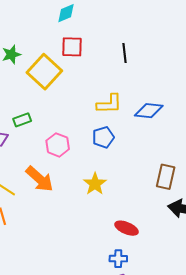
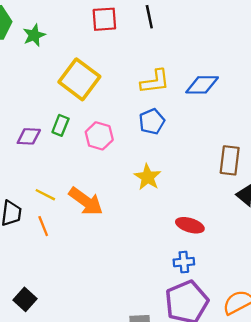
black line: (124, 53) -> (149, 17), moved
yellow square: (44, 72) -> (79, 79), moved
green rectangle: (22, 120) -> (60, 125), moved, turned -42
orange arrow: (40, 179) -> (86, 201), moved

